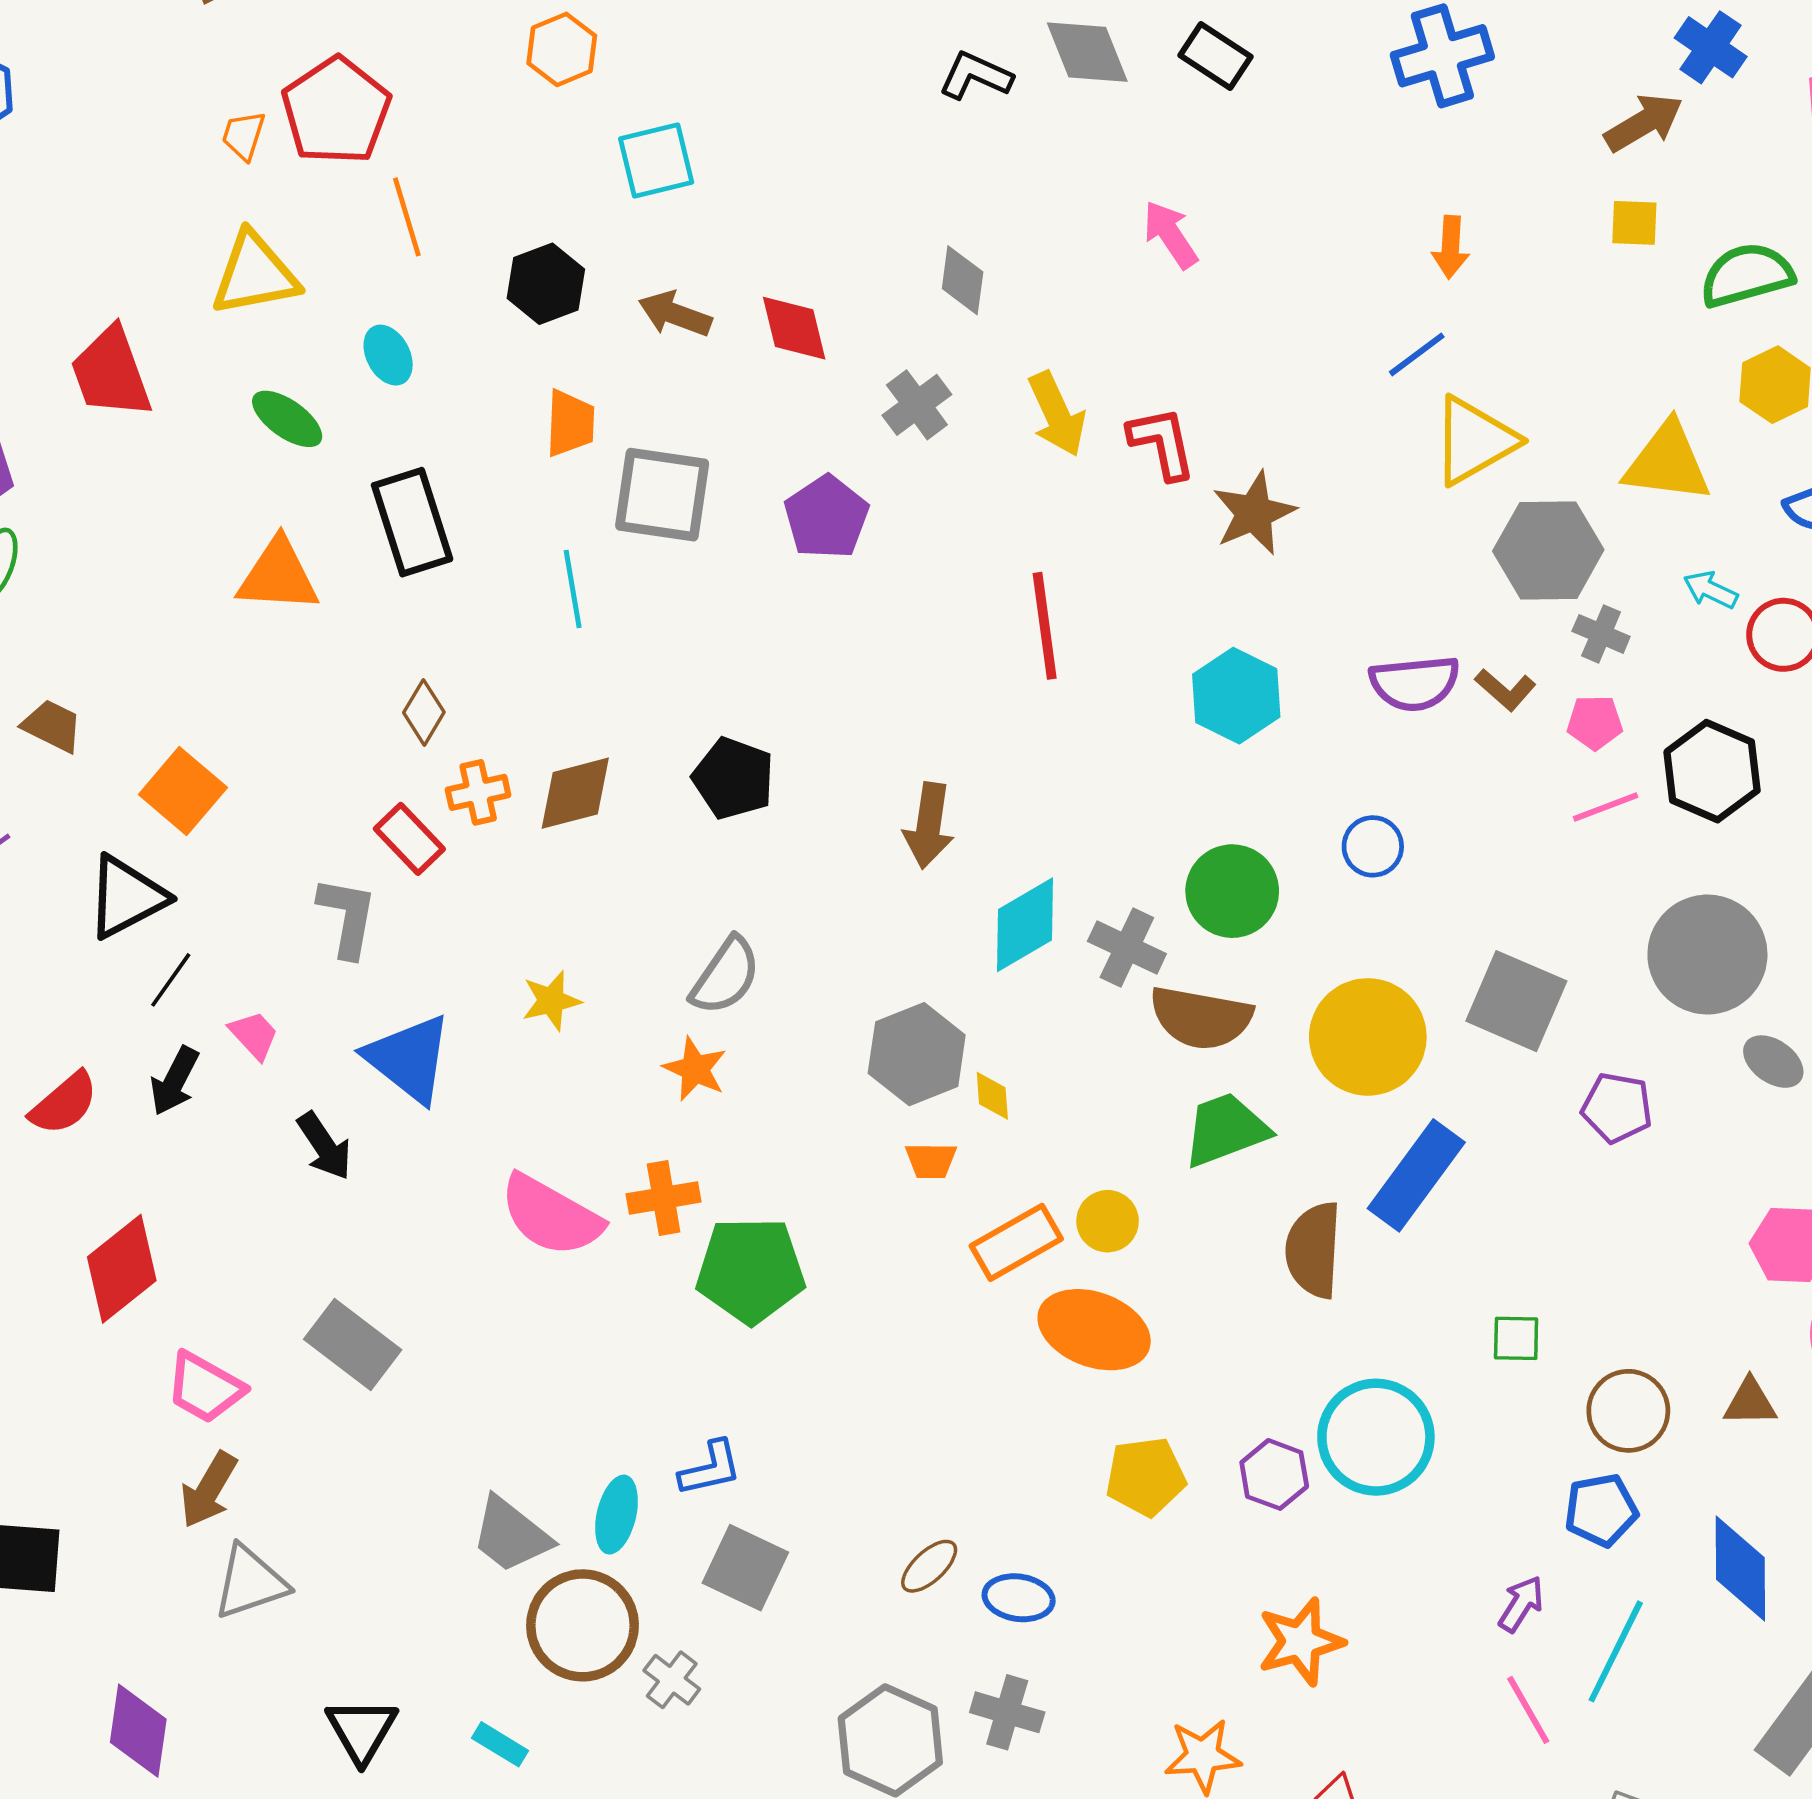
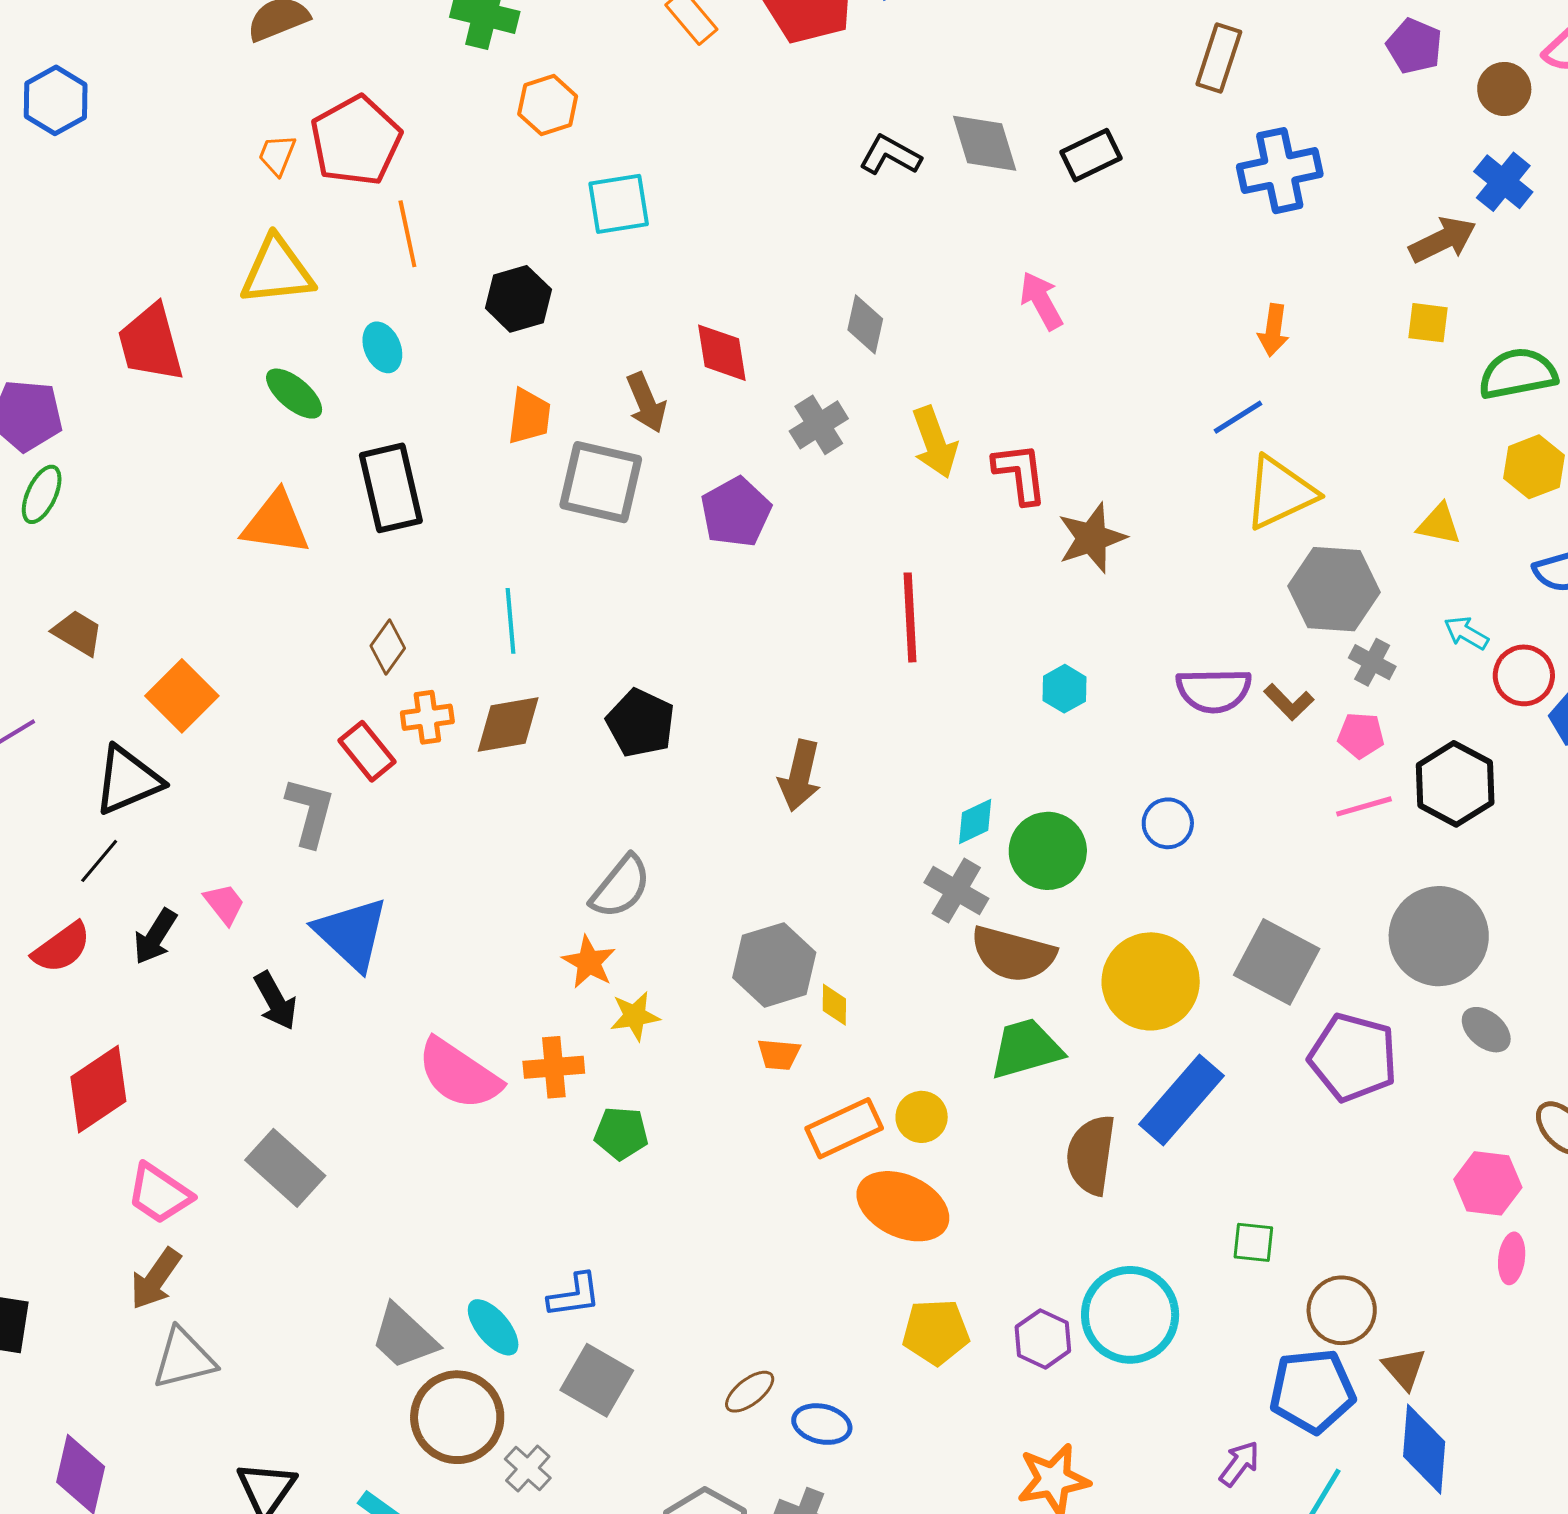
black rectangle: (1216, 56) -> (1091, 155), turned -64
brown arrow: (675, 314) -> (646, 403), moved, turned -138
yellow triangle: (1667, 462) -> (1439, 524), size x0.6
cyan line: (573, 589) -> (511, 621), moved
cyan hexagon: (1236, 696) -> (1065, 689), size x0.6
cyan diamond: (1025, 925) -> (975, 821), moved, size x0.6
black line: (171, 980) -> (99, 861), moved
yellow star: (551, 1001) -> (635, 1016), moved
purple pentagon: (1617, 1108) -> (1353, 1057), size x1.5
green pentagon: (751, 1270) -> (621, 1133), size x0.6
brown triangle: (1750, 1402) -> (1404, 1369), moved, turned 45
blue pentagon: (1601, 1510) -> (1312, 1391), size x1.4
cyan ellipse: (616, 1515) -> (493, 1327), turned -58

